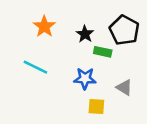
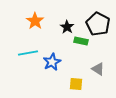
cyan line: (35, 67) -> (28, 53), turned -36
blue star: (85, 79) -> (52, 62), moved, turned -30

